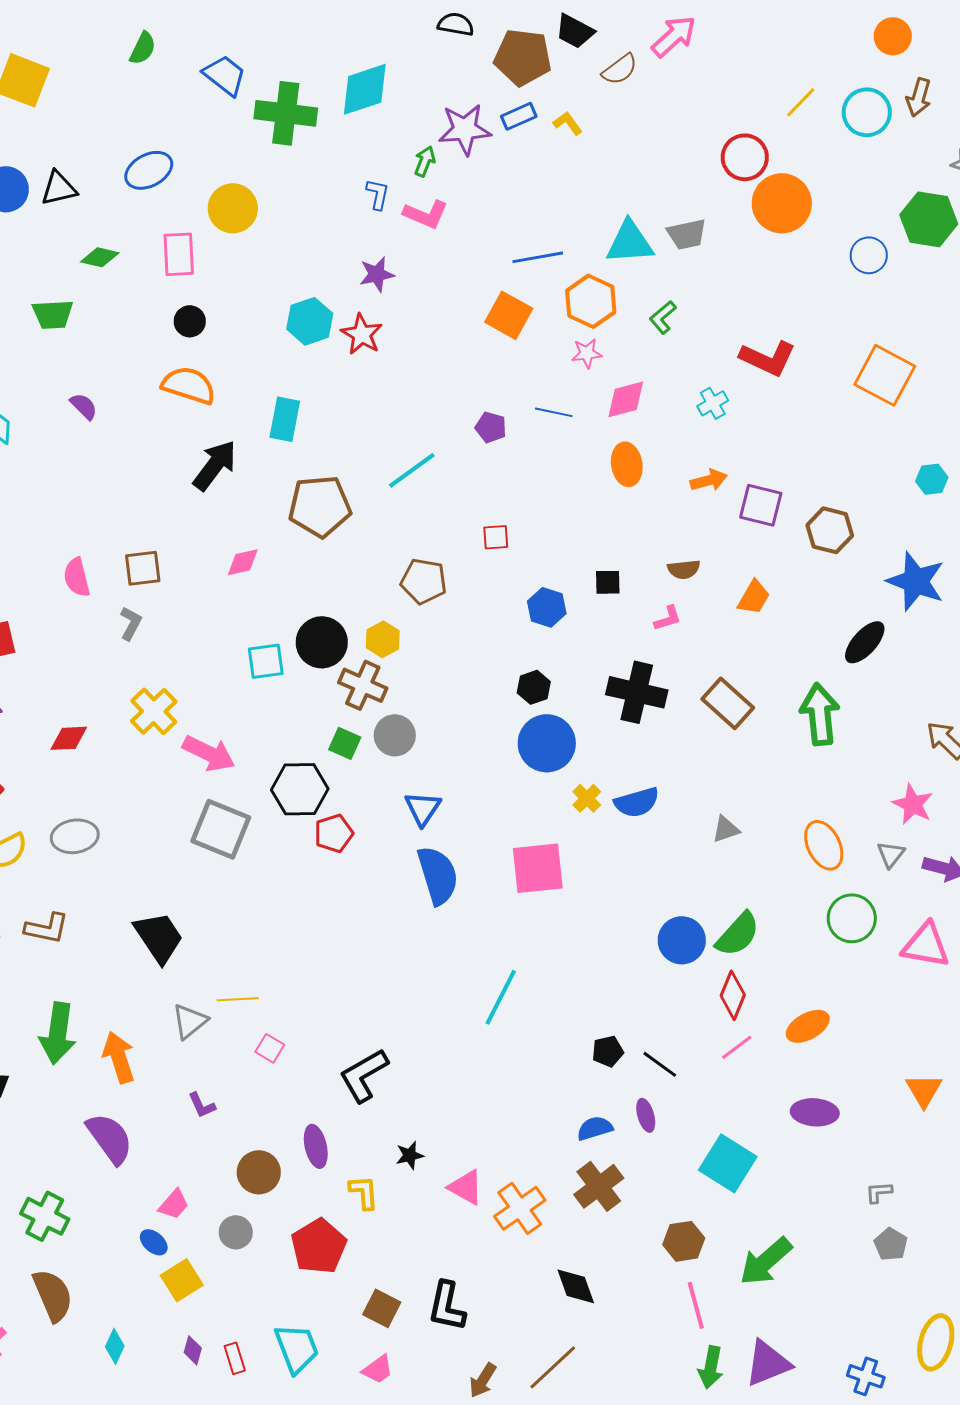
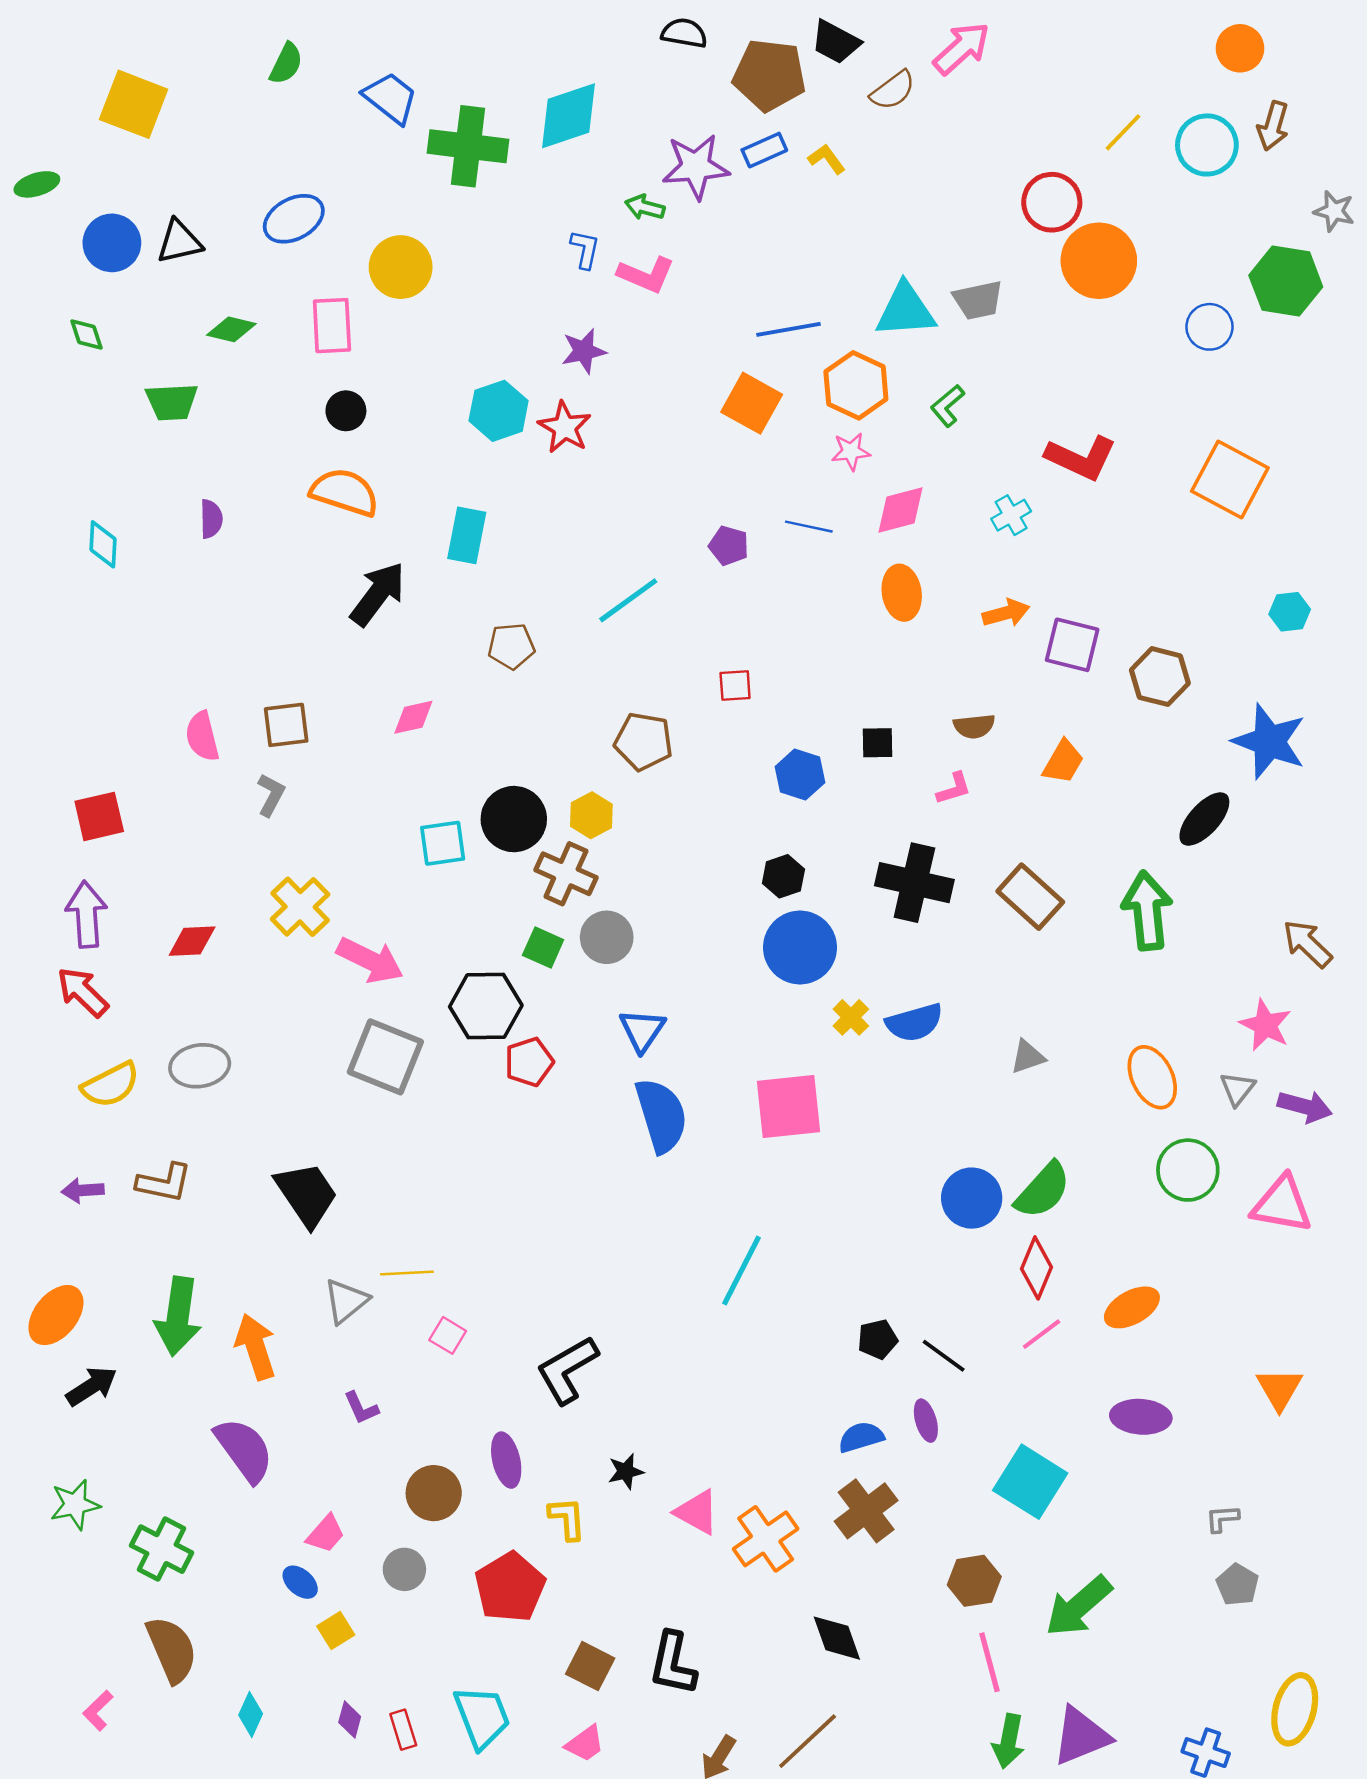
green arrow: (425, 161) -> (645, 207), turned -96
purple semicircle: (84, 406) -> (211, 519), turned 44
brown pentagon: (320, 506) -> (511, 646), size x0.6
yellow square: (182, 1280) -> (336, 1630), size x0.7

